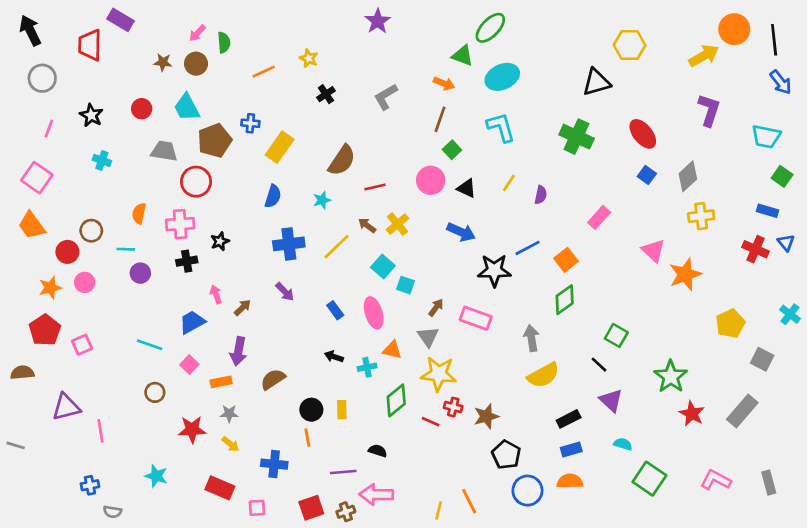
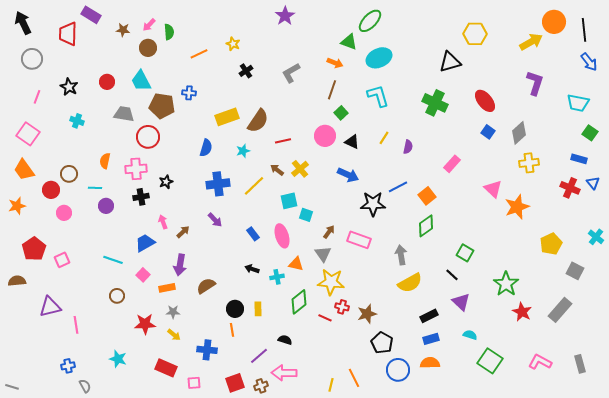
brown star: (163, 62) -> (123, 30), moved
brown pentagon: (215, 141) -> (162, 106), turned 30
yellow rectangle: (280, 147) -> (227, 117), moved, turned 35
cyan square: (383, 266) -> (289, 201), turned 36
orange star: (50, 288) -> (17, 206), moved
gray line: (16, 445) -> (12, 387), moved
purple line: (343, 472) -> (259, 356), turned -36
gray semicircle: (112, 512) -> (85, 386), turned -128

